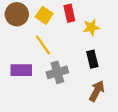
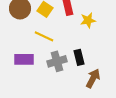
yellow line: (43, 45) -> (44, 36), turned -30
black rectangle: (92, 59) -> (79, 57), moved

